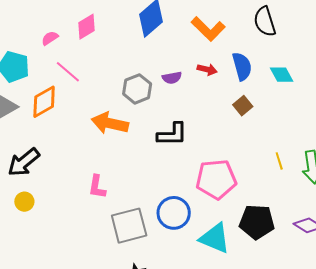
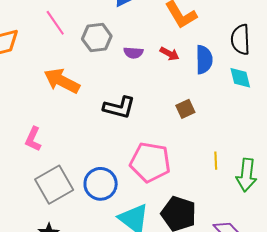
black semicircle: (265, 22) -> (240, 40), moved
pink line: (68, 72) -> (55, 23), moved
gray hexagon: (137, 89) -> (97, 38), moved
brown square: (243, 106) -> (185, 109), moved
gray square: (129, 226) -> (54, 185), turned -30

